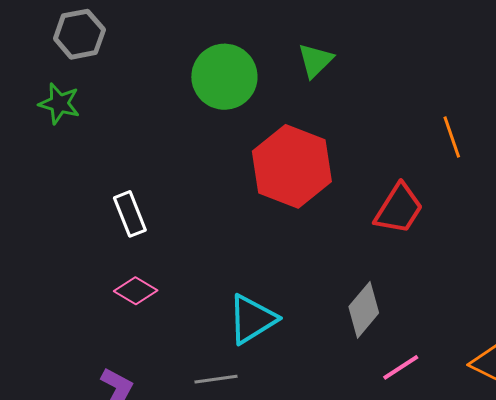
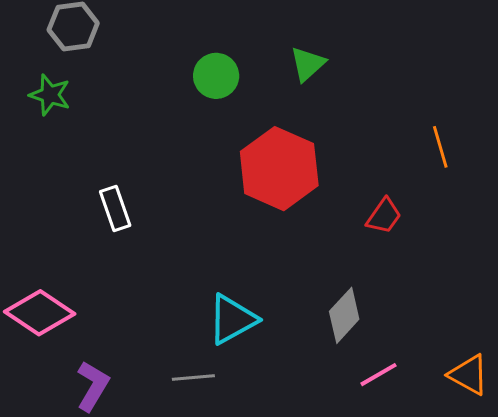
green circle: (224, 77) -> (216, 76), size x0.7
red trapezoid: (399, 209) -> (384, 216), size x0.7
pink diamond: (136, 291) -> (40, 313), moved, size x1.6

